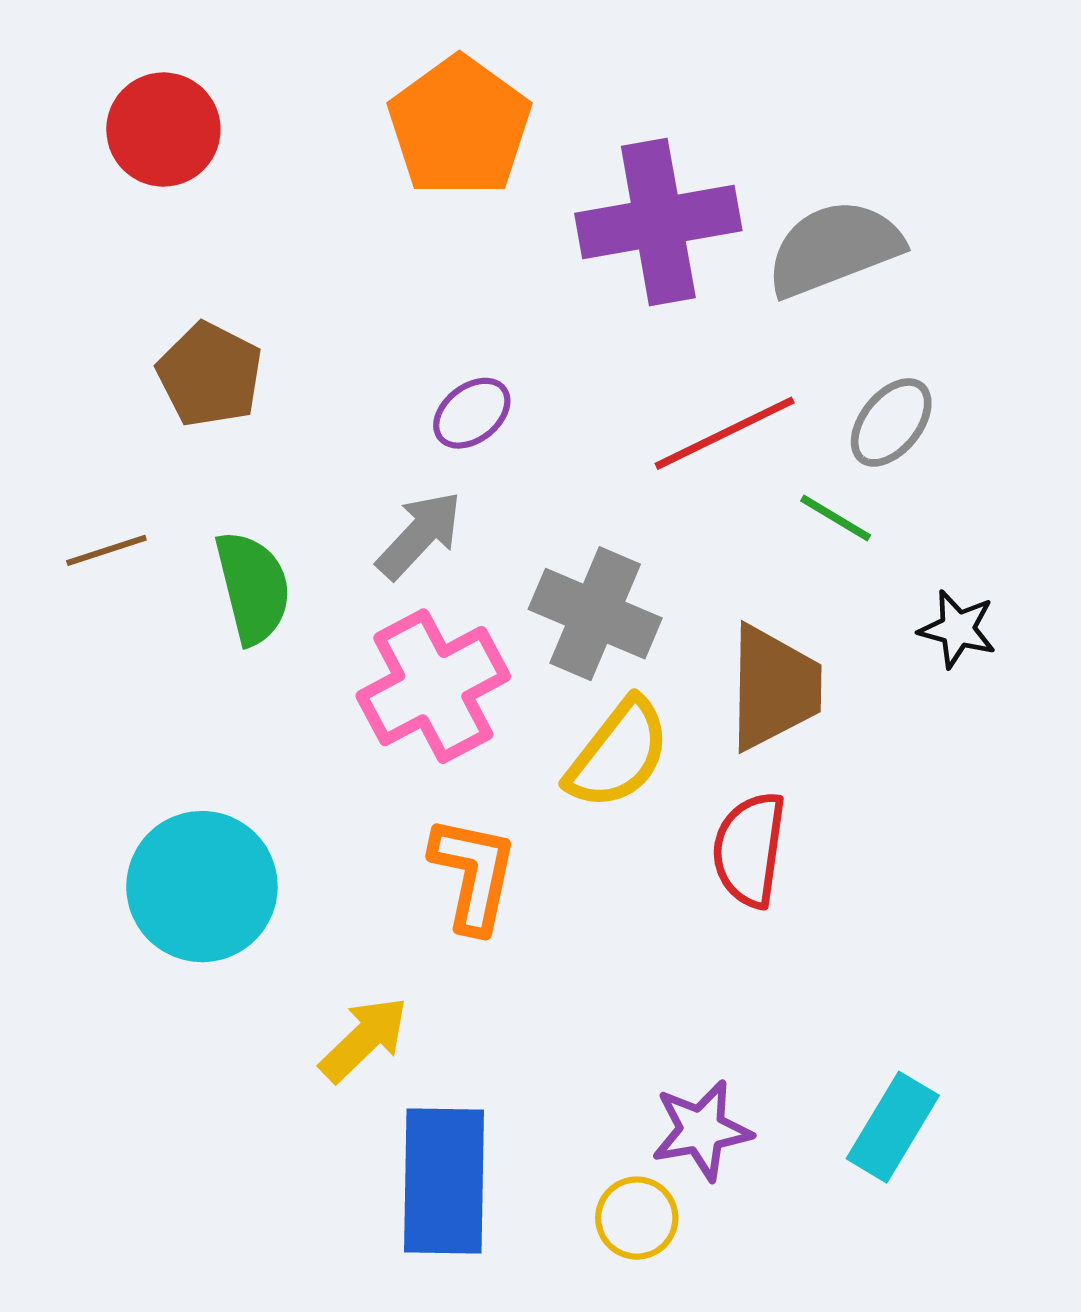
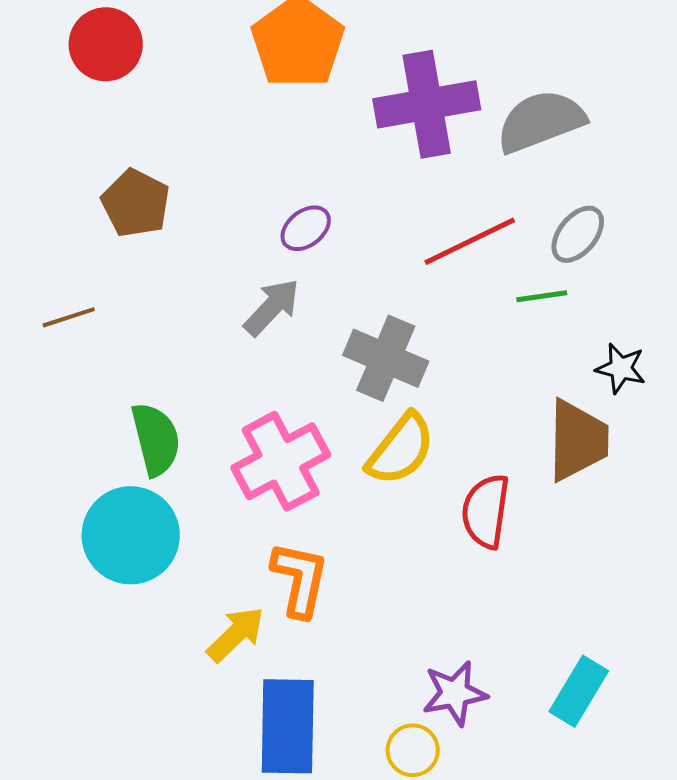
green line: (836, 518) -> (542, 296), turned -39
green semicircle: (253, 587) -> (156, 439), moved
pink cross: (433, 686) -> (281, 461), moved
brown trapezoid: (774, 688) -> (578, 440), moved
orange L-shape: (473, 874) -> (300, 579), moved

